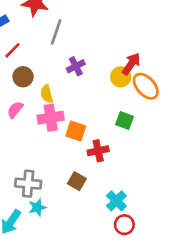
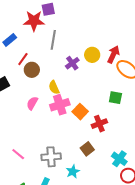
brown circle: (23, 77) -> (32, 70), moved
yellow circle: (121, 77) -> (92, 55), moved
orange square: (76, 131) -> (80, 112), turned 35
brown square: (77, 181) -> (87, 149), turned 32
cyan star: (37, 207) -> (73, 171), moved

